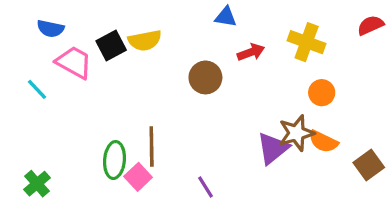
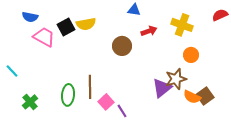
cyan line: (37, 89) -> (12, 71), moved
orange semicircle: (323, 142) -> (192, 97), moved
brown square: (369, 165) -> (205, 96), moved
pink square: (138, 177) -> (106, 102), moved
green cross: (37, 184) -> (30, 102), moved

